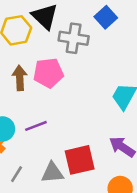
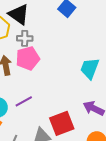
gray cross: (74, 38) -> (25, 38), moved, size x0.7

